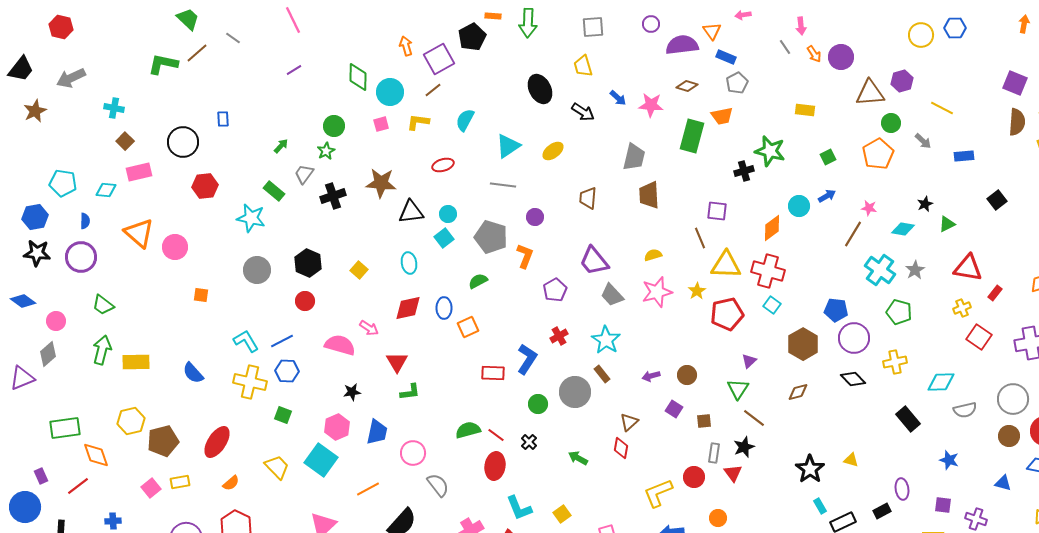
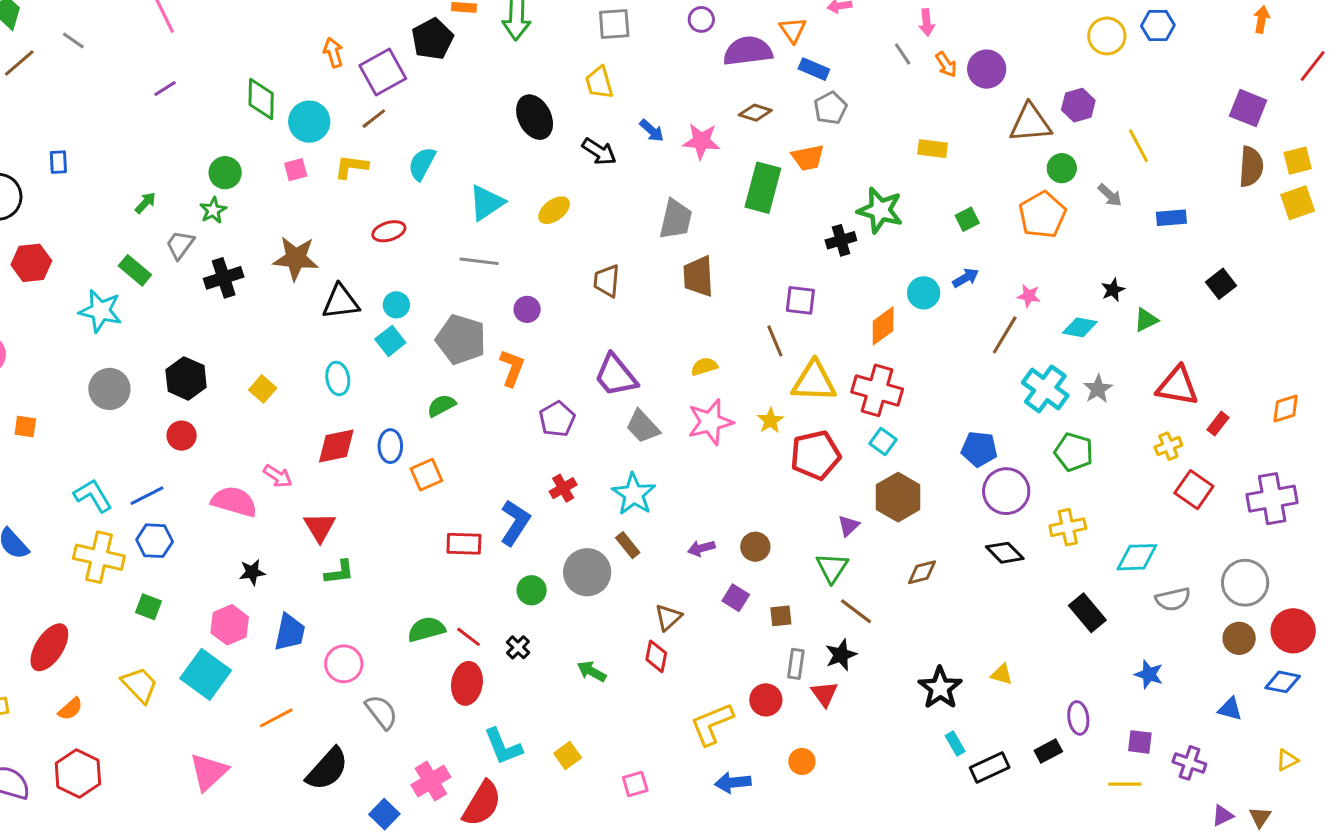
yellow line: (942, 108) -> (1138, 146), turned 35
brown hexagon: (803, 344) -> (898, 497), moved

